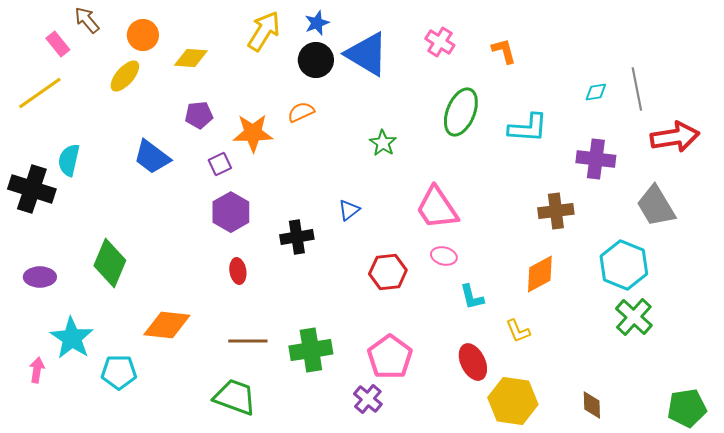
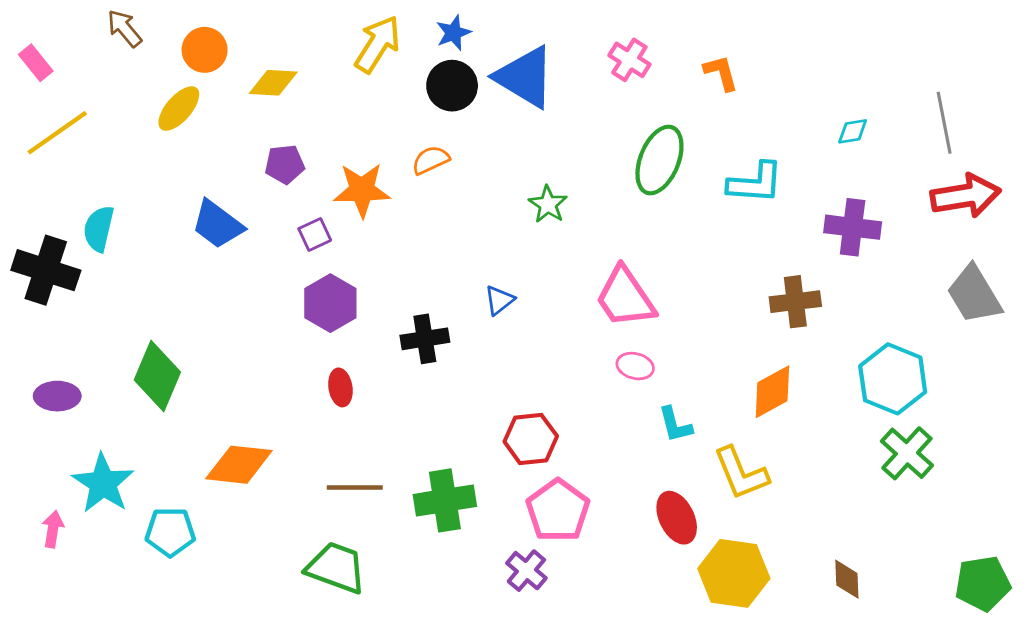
pink rectangle: (58, 44) -> (36, 63), moved
gray line: (637, 89) -> (944, 123), moved
gray trapezoid: (656, 206) -> (974, 294), moved
red hexagon: (388, 272) -> (531, 439), moved
yellow L-shape: (518, 331) -> (741, 473), size x1.6

